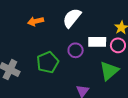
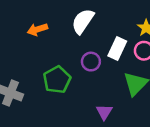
white rectangle: (97, 42) -> (117, 49), turned -60

